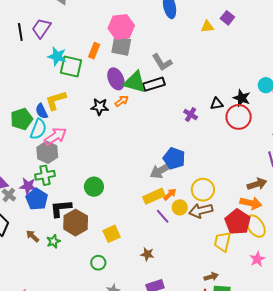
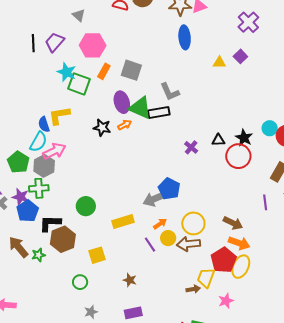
pink hexagon: (121, 27) -> (93, 45), moved
green pentagon: (22, 119) -> (18, 162), moved, turned -30
brown arrow: (257, 184) -> (233, 223), moved, turned 36
yellow rectangle: (154, 196) -> (123, 222), moved
yellow ellipse: (256, 226) -> (241, 267), turned 50
brown arrow: (32, 236) -> (18, 247), size x1.6
pink star: (257, 259) -> (226, 301), moved
brown arrow: (211, 277) -> (193, 289), moved

